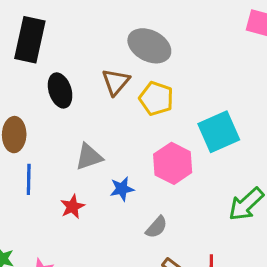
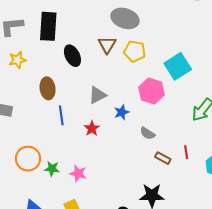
gray semicircle: (157, 227) -> (147, 133), turned 91

